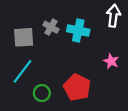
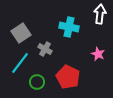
gray cross: (51, 27) -> (45, 49), moved
gray square: (24, 37) -> (21, 33), turned -30

